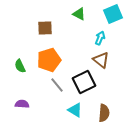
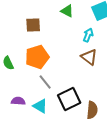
black square: (84, 82) -> (69, 99), moved
purple semicircle: (22, 104) -> (18, 101), moved
cyan triangle: (75, 110) -> (40, 106), moved

